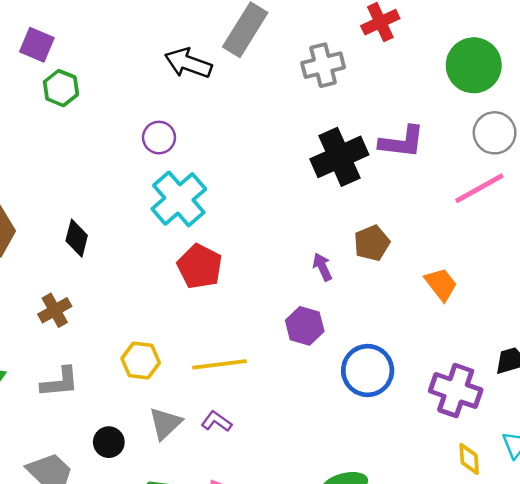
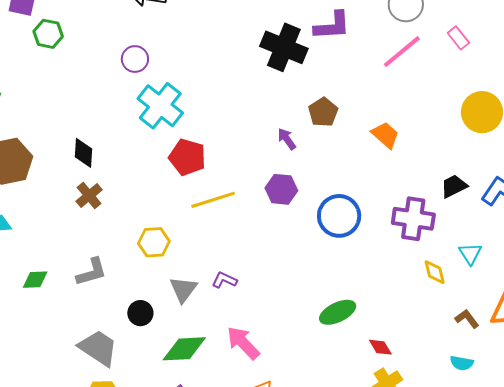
black cross: (339, 157) -> (284, 47), turned -33
brown cross: (55, 310) -> (89, 196), moved
yellow line: (220, 364) -> (213, 200), moved

